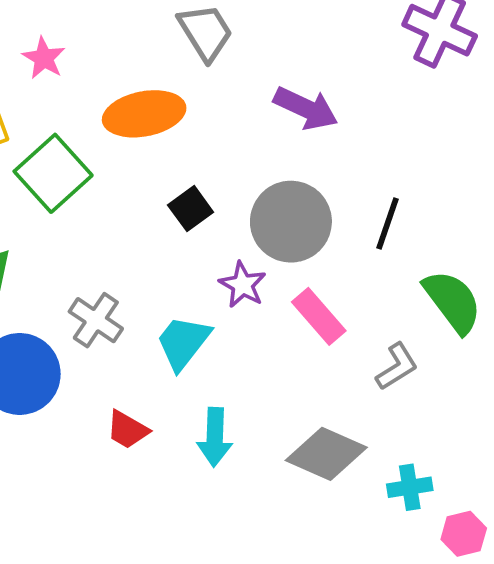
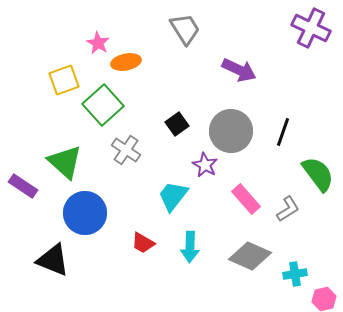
orange ellipse: (144, 114) -> (126, 62), moved, size x0.7
pink rectangle: (319, 316) -> (246, 199), moved
gray cross: (96, 320) -> (126, 150), moved

